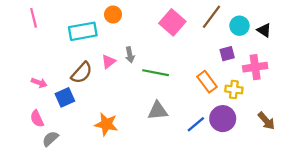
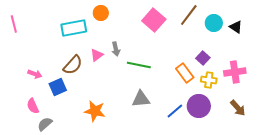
pink line: (34, 18) -> (14, 24), moved
purple square: (227, 54) -> (203, 58), moved, turned -32
pink cross: (255, 67) -> (235, 72), moved

